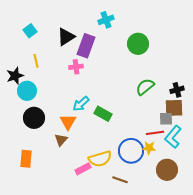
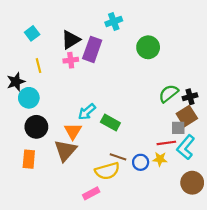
pink cross: (76, 67) -> (71, 60), moved
green semicircle: (145, 87) -> (169, 94), moved
brown square: (174, 108) -> (187, 116), turned -30
brown triangle: (61, 140) -> (65, 150), size x1.6
blue circle: (131, 151) -> (141, 162), size x0.6
orange rectangle: (26, 159) -> (29, 159), moved
pink rectangle: (83, 169) -> (91, 193), moved
brown circle: (167, 170) -> (192, 183), moved
brown line: (120, 180) -> (118, 157), moved

